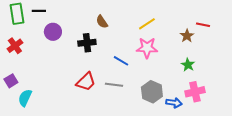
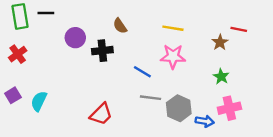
yellow line: (147, 24) -> (173, 28), turned 42
purple circle: (53, 32) -> (75, 38), moved
red trapezoid: (86, 82) -> (101, 114), moved
gray line: (114, 85) -> (151, 98), moved
cyan semicircle: (25, 98) -> (39, 101), moved

